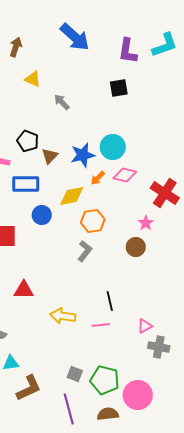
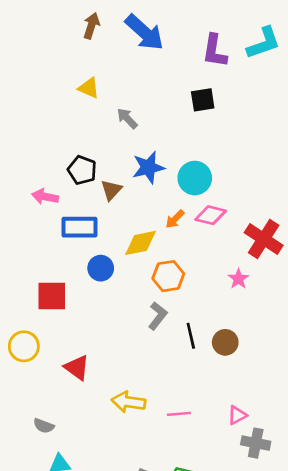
brown arrow: (16, 47) -> (91, 26), moved
blue star: (83, 155) -> (148, 167), moved
brown circle: (136, 247) -> (225, 342), moved
red triangle: (24, 290) -> (77, 368), turned 35
black line: (110, 301) -> (191, 336), moved

